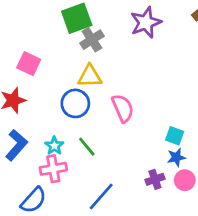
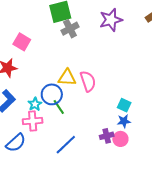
yellow triangle: (90, 76) -> (67, 78), moved
blue circle: (75, 103) -> (52, 94), moved
pink circle: (185, 180) -> (120, 139), moved

